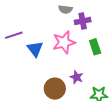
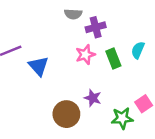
pink star: (64, 42) -> (85, 55), moved, size x0.7

